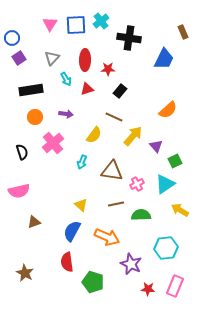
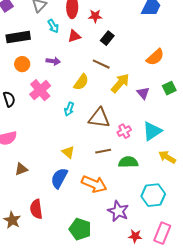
green square: (175, 161) -> (169, 88), moved
red semicircle: (67, 262) -> (36, 209), moved

